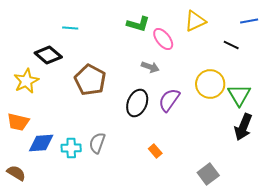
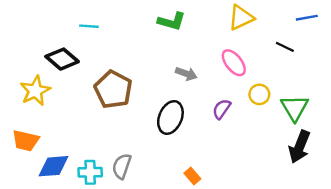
pink ellipse: (163, 39) -> (234, 63), moved
yellow circle: (210, 84) -> (259, 94), size x0.6
purple semicircle: (169, 100) -> (222, 109), moved, size x0.7

